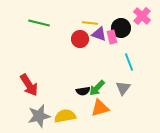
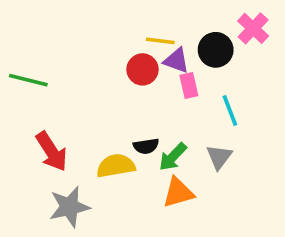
green line: (39, 23) -> (28, 80), moved
pink rectangle: (112, 37) -> (189, 86), moved
black semicircle: (83, 91) -> (146, 146), moved
yellow semicircle: (65, 116) -> (116, 166), moved

